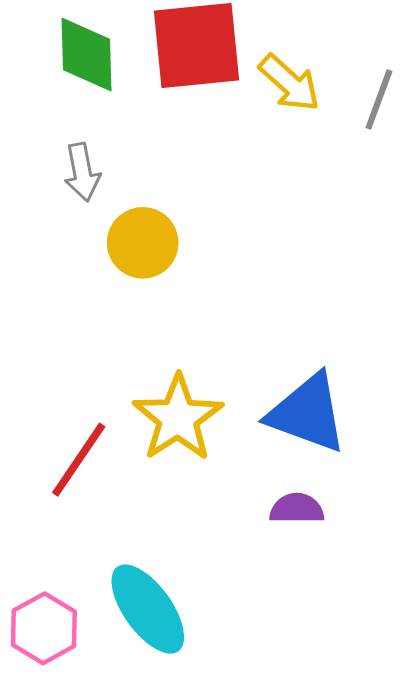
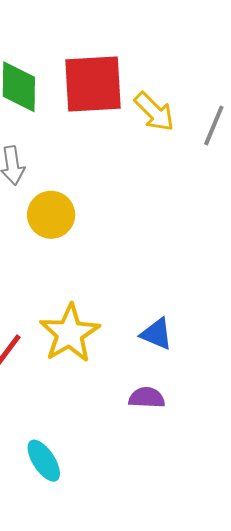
blue triangle: (307, 413) -> (157, 334), size x0.6
cyan ellipse: (148, 609) -> (44, 461), size x0.7

